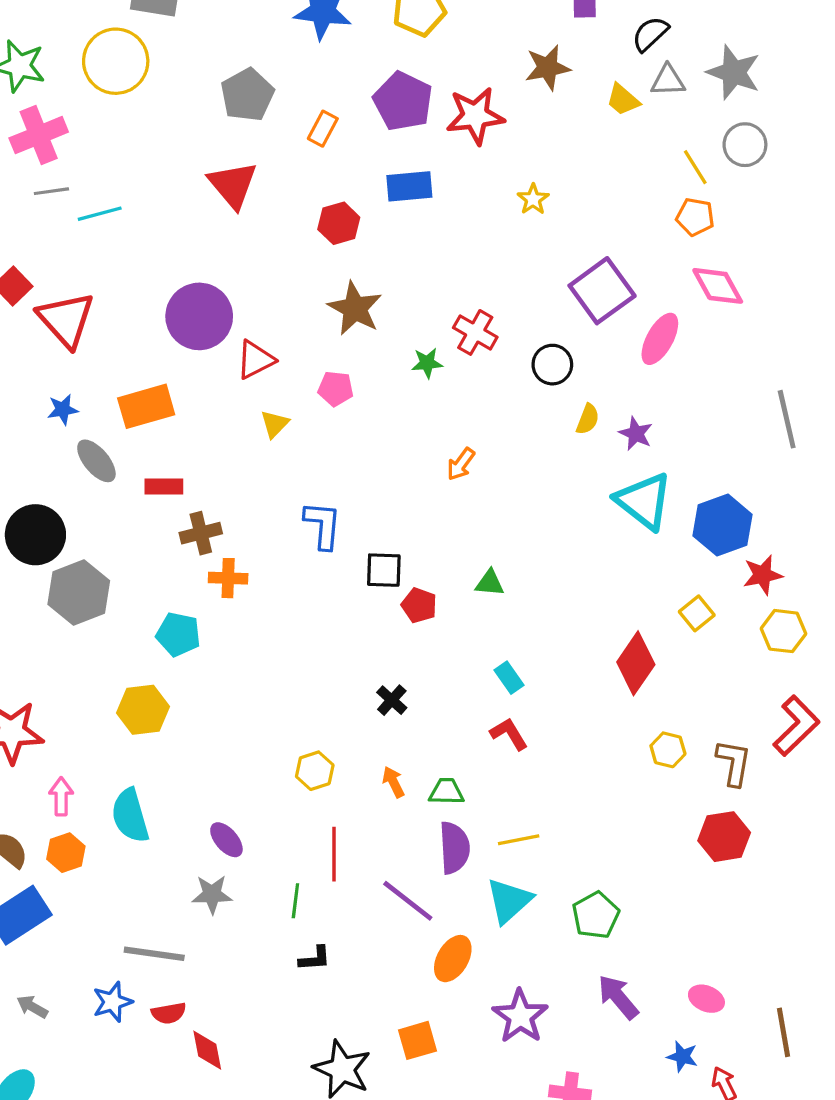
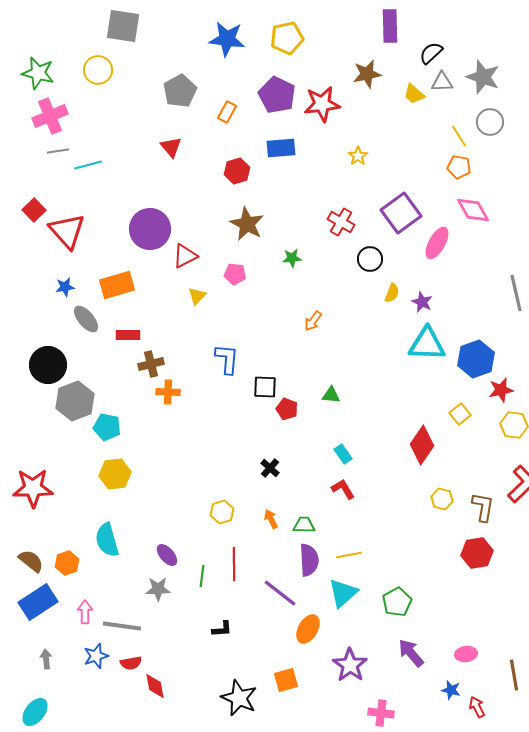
yellow circle: (116, 61) -> (98, 70), size x0.7
red triangle: (233, 185) -> (171, 147), size x0.7
red cross: (475, 332) -> (341, 222), moved
cyan triangle: (644, 501) -> (427, 344), turned -36
cyan pentagon: (178, 634) -> (107, 427), moved
pink arrow: (61, 796) -> (85, 612), moved
green line: (295, 901) -> (202, 576), moved
pink ellipse: (706, 999) -> (466, 654), turned -30
gray arrow: (32, 1007) -> (46, 659), turned 54

